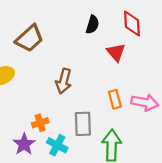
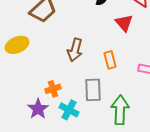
orange rectangle: (115, 99) -> (110, 60), moved

